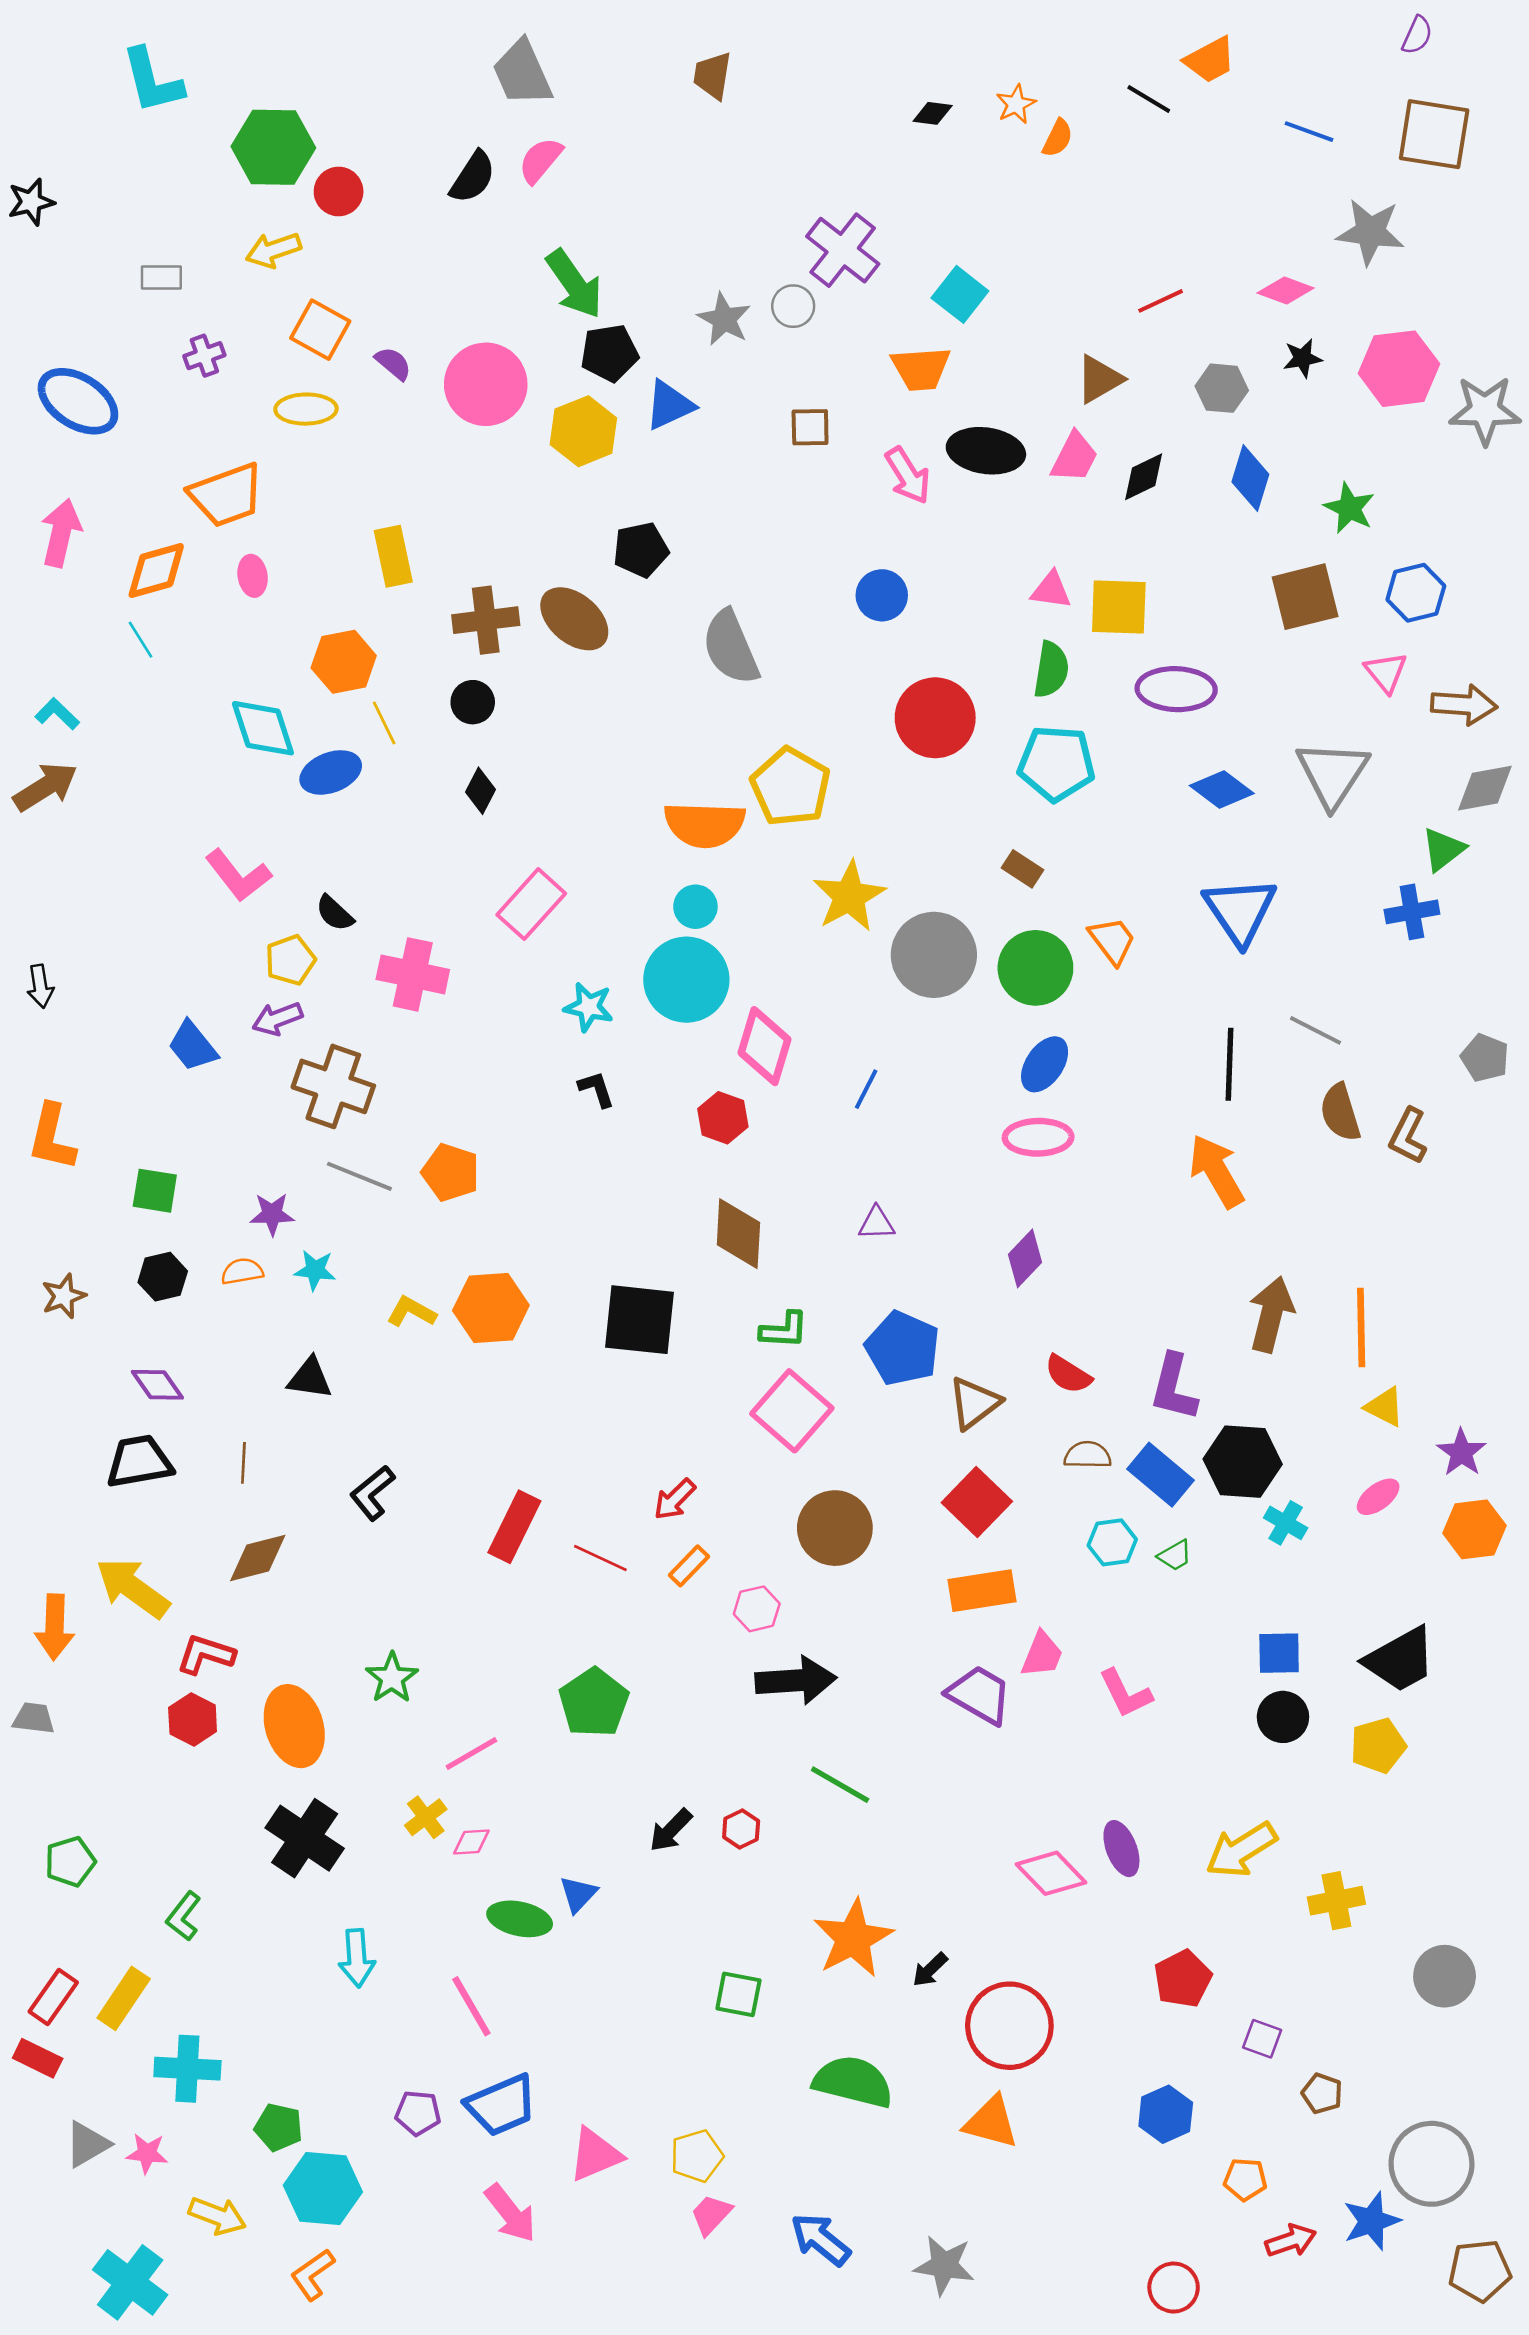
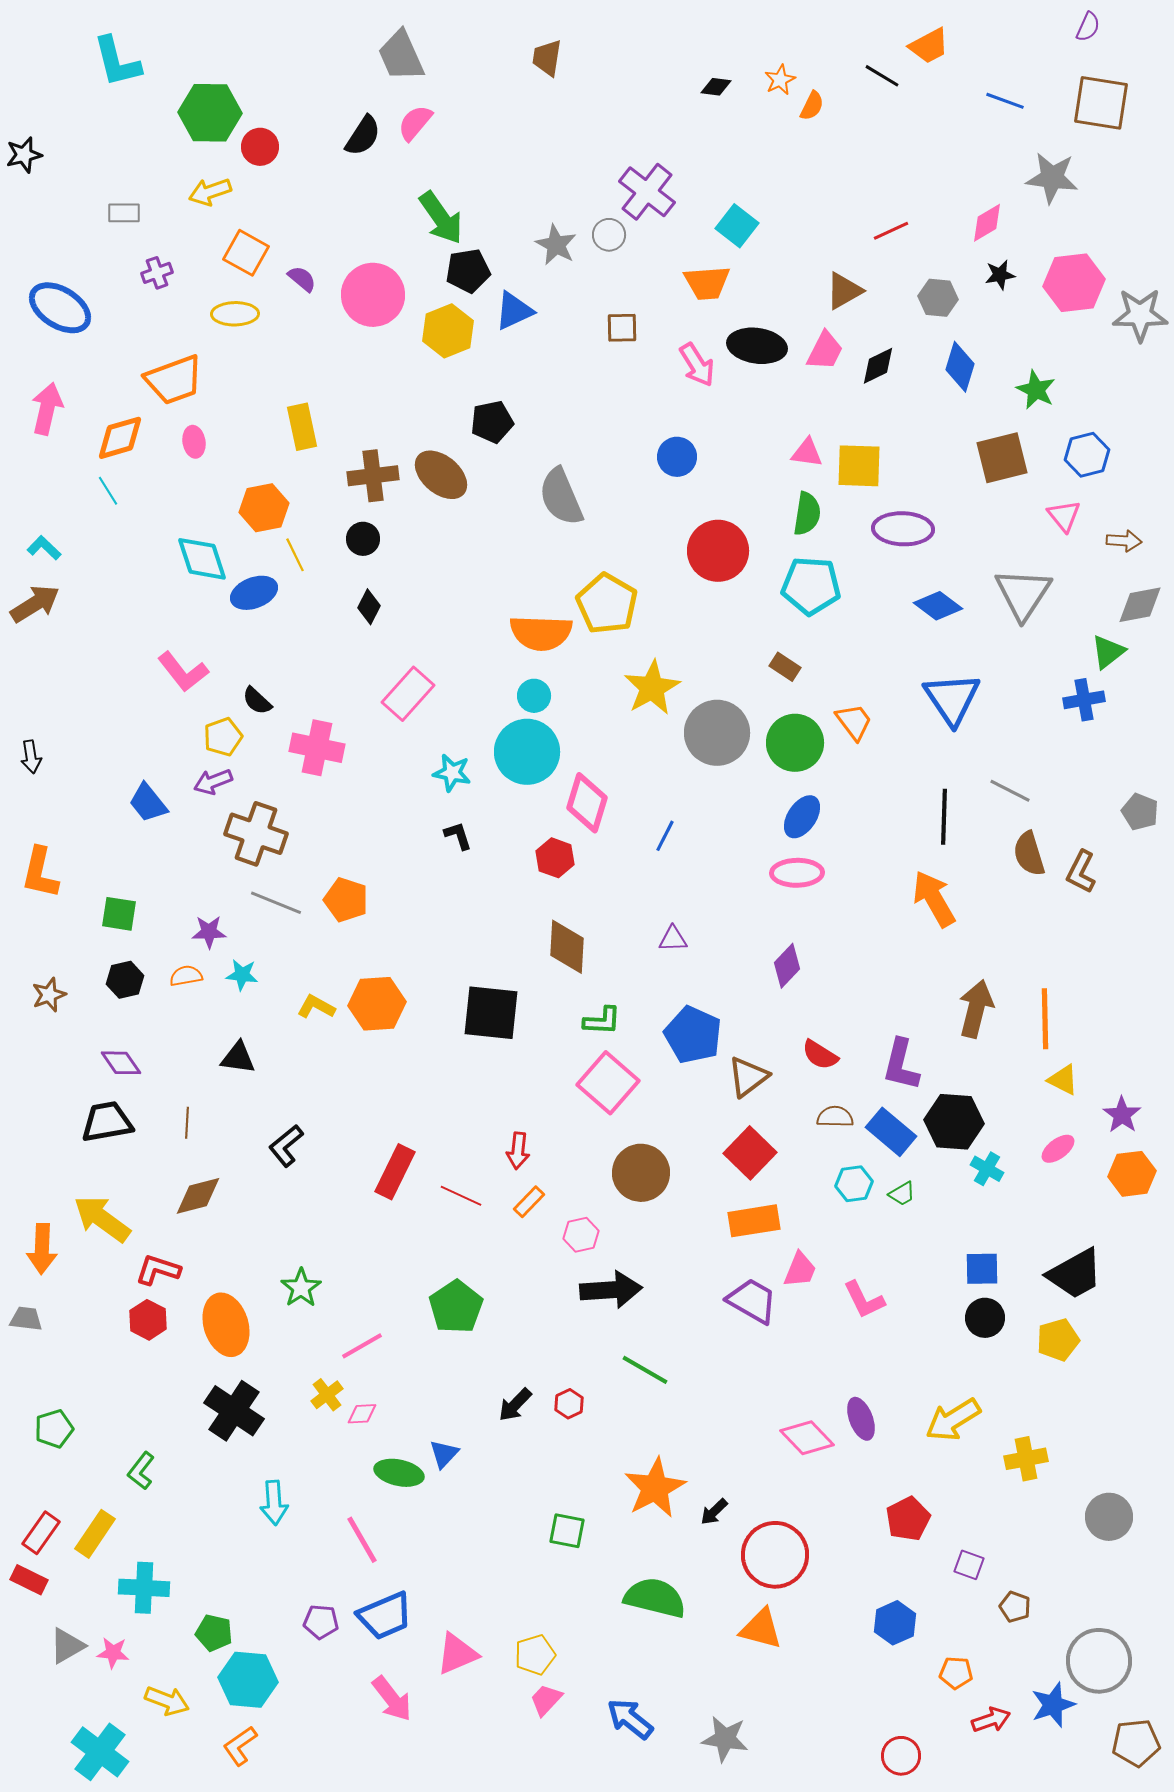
pink diamond: (1286, 290) -> (987, 223), turned -51
brown arrow: (1464, 705) -> (1124, 541), size x0.7
red arrow: (675, 1499) -> (518, 1151), turned -39

